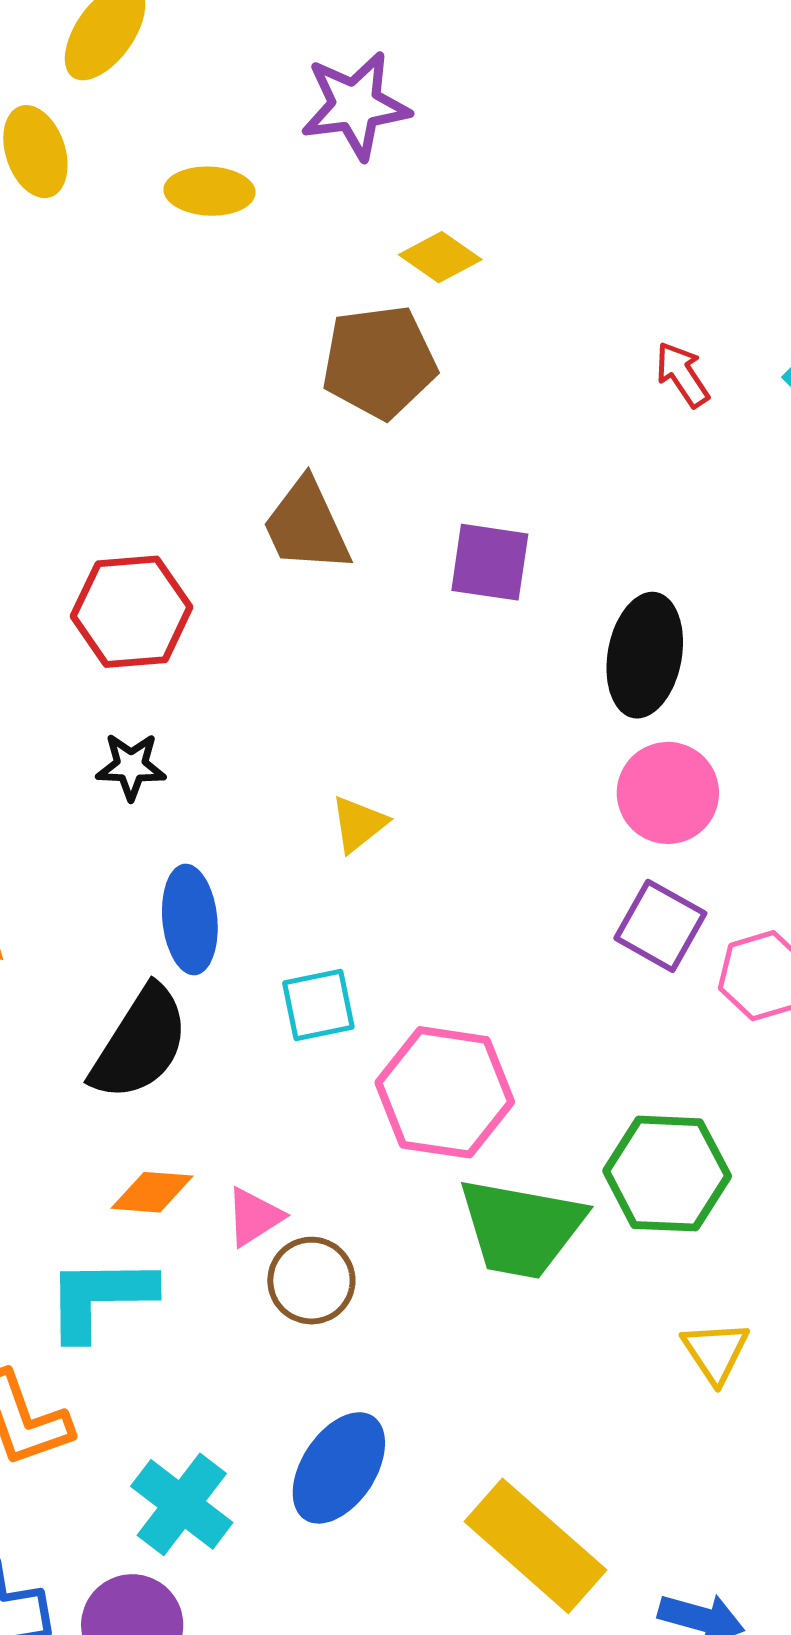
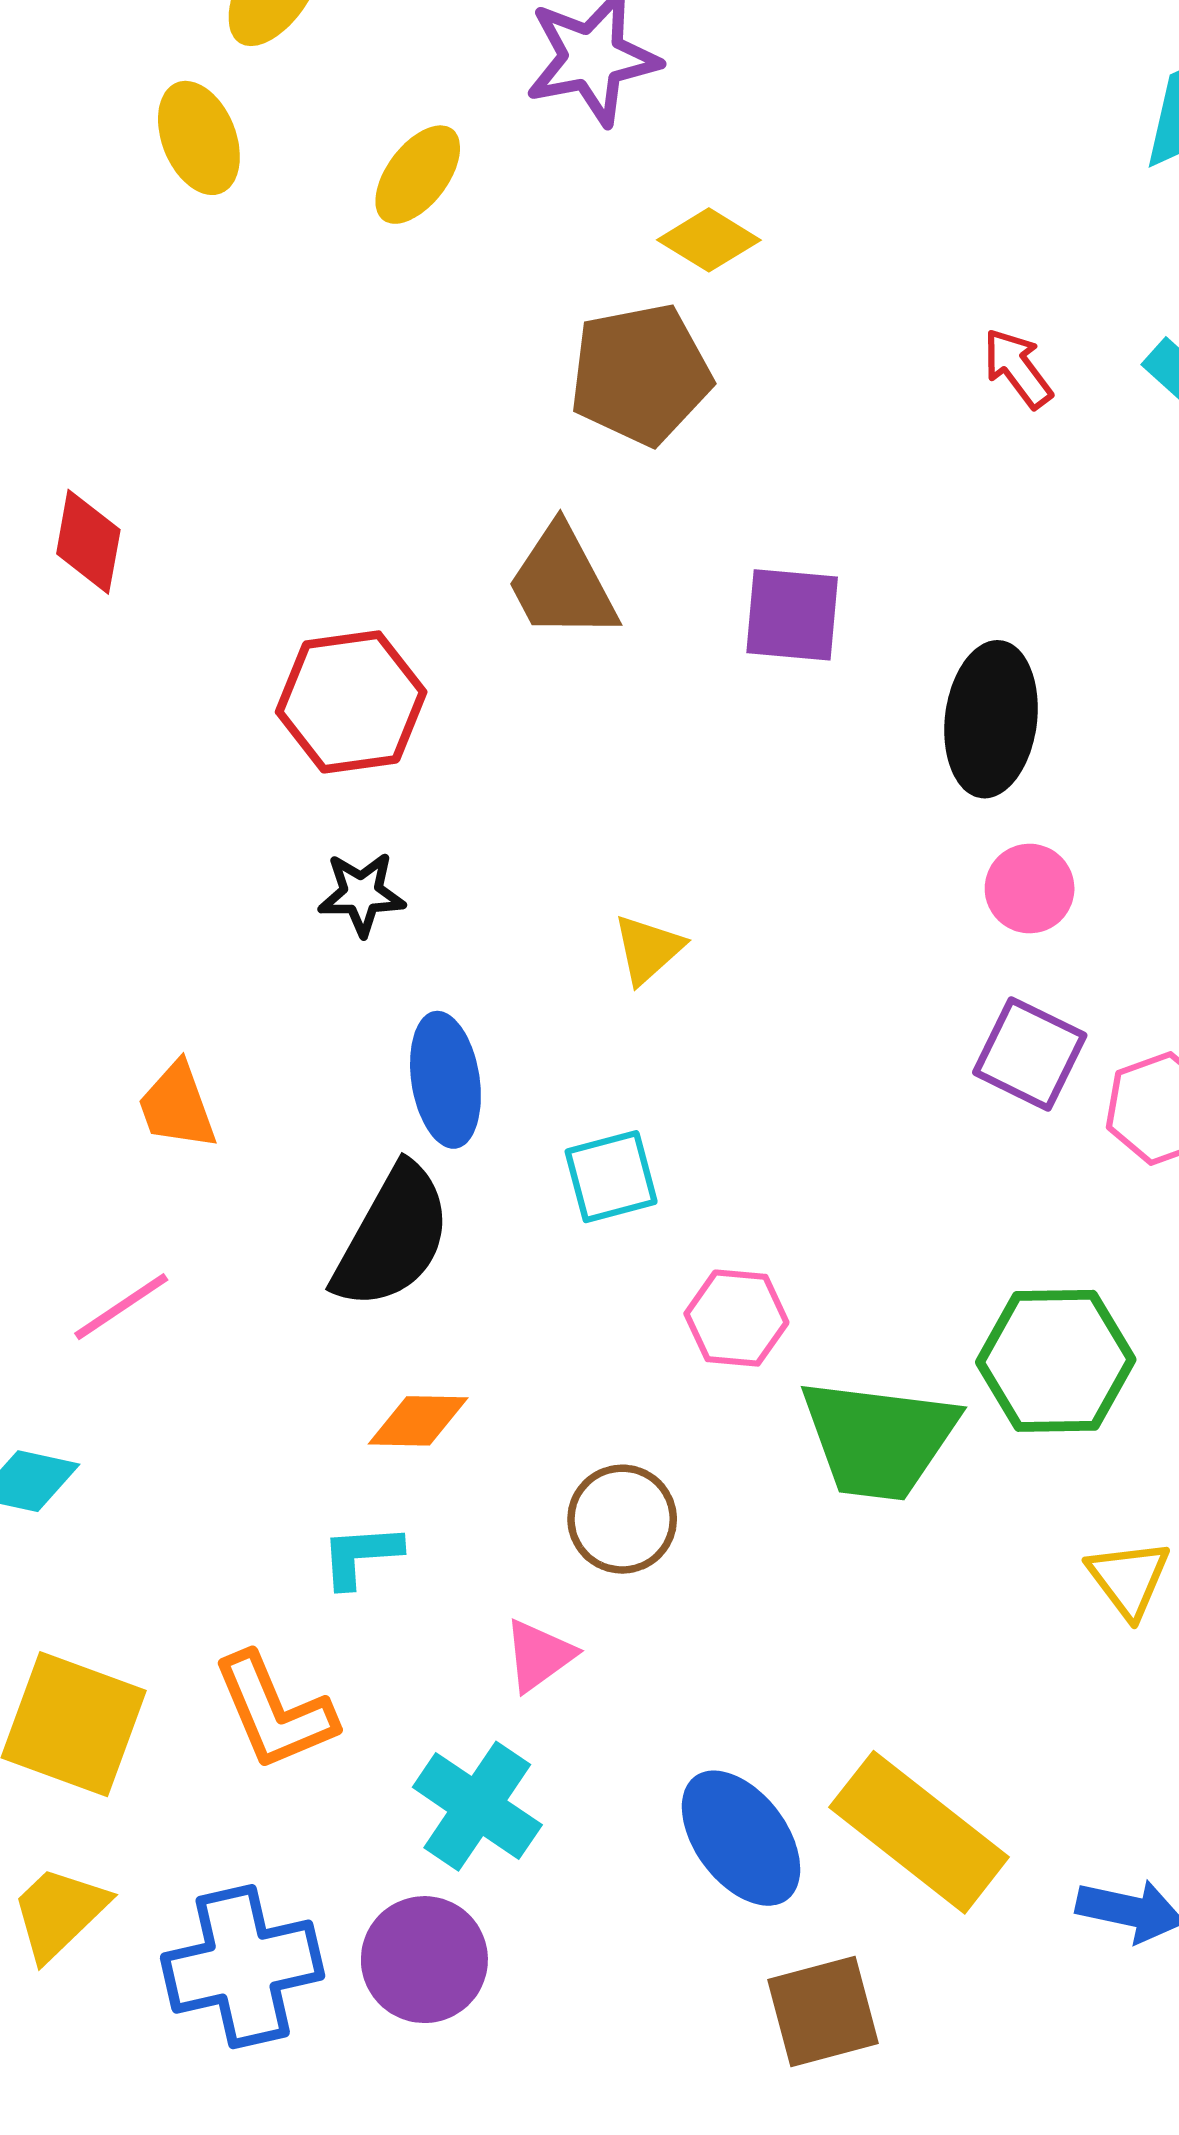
yellow ellipse: (209, 191) -> (418, 175), turned -52
pink circle: (668, 793) -> (1030, 889), size x0.7
pink hexagon: (445, 1092) -> (736, 1318), moved, size x0.6
pink triangle: (254, 1217) -> (539, 1655), moved
cyan L-shape: (100, 1298) -> (361, 1556), size x0.6
blue ellipse: (339, 1468) -> (741, 1838), moved, turned -67

